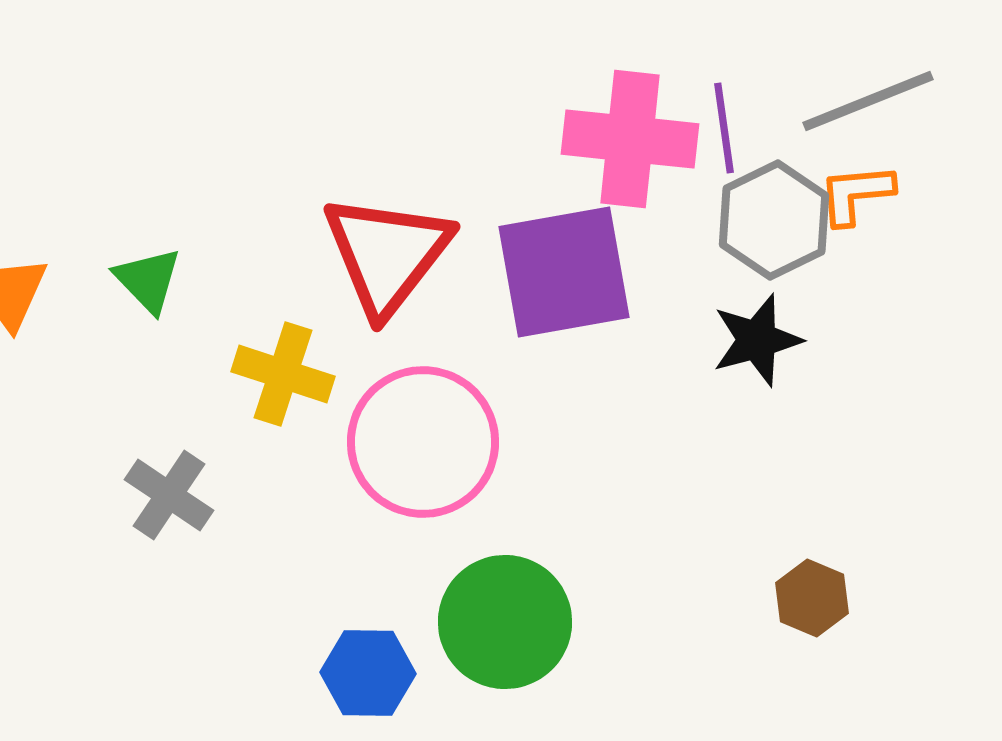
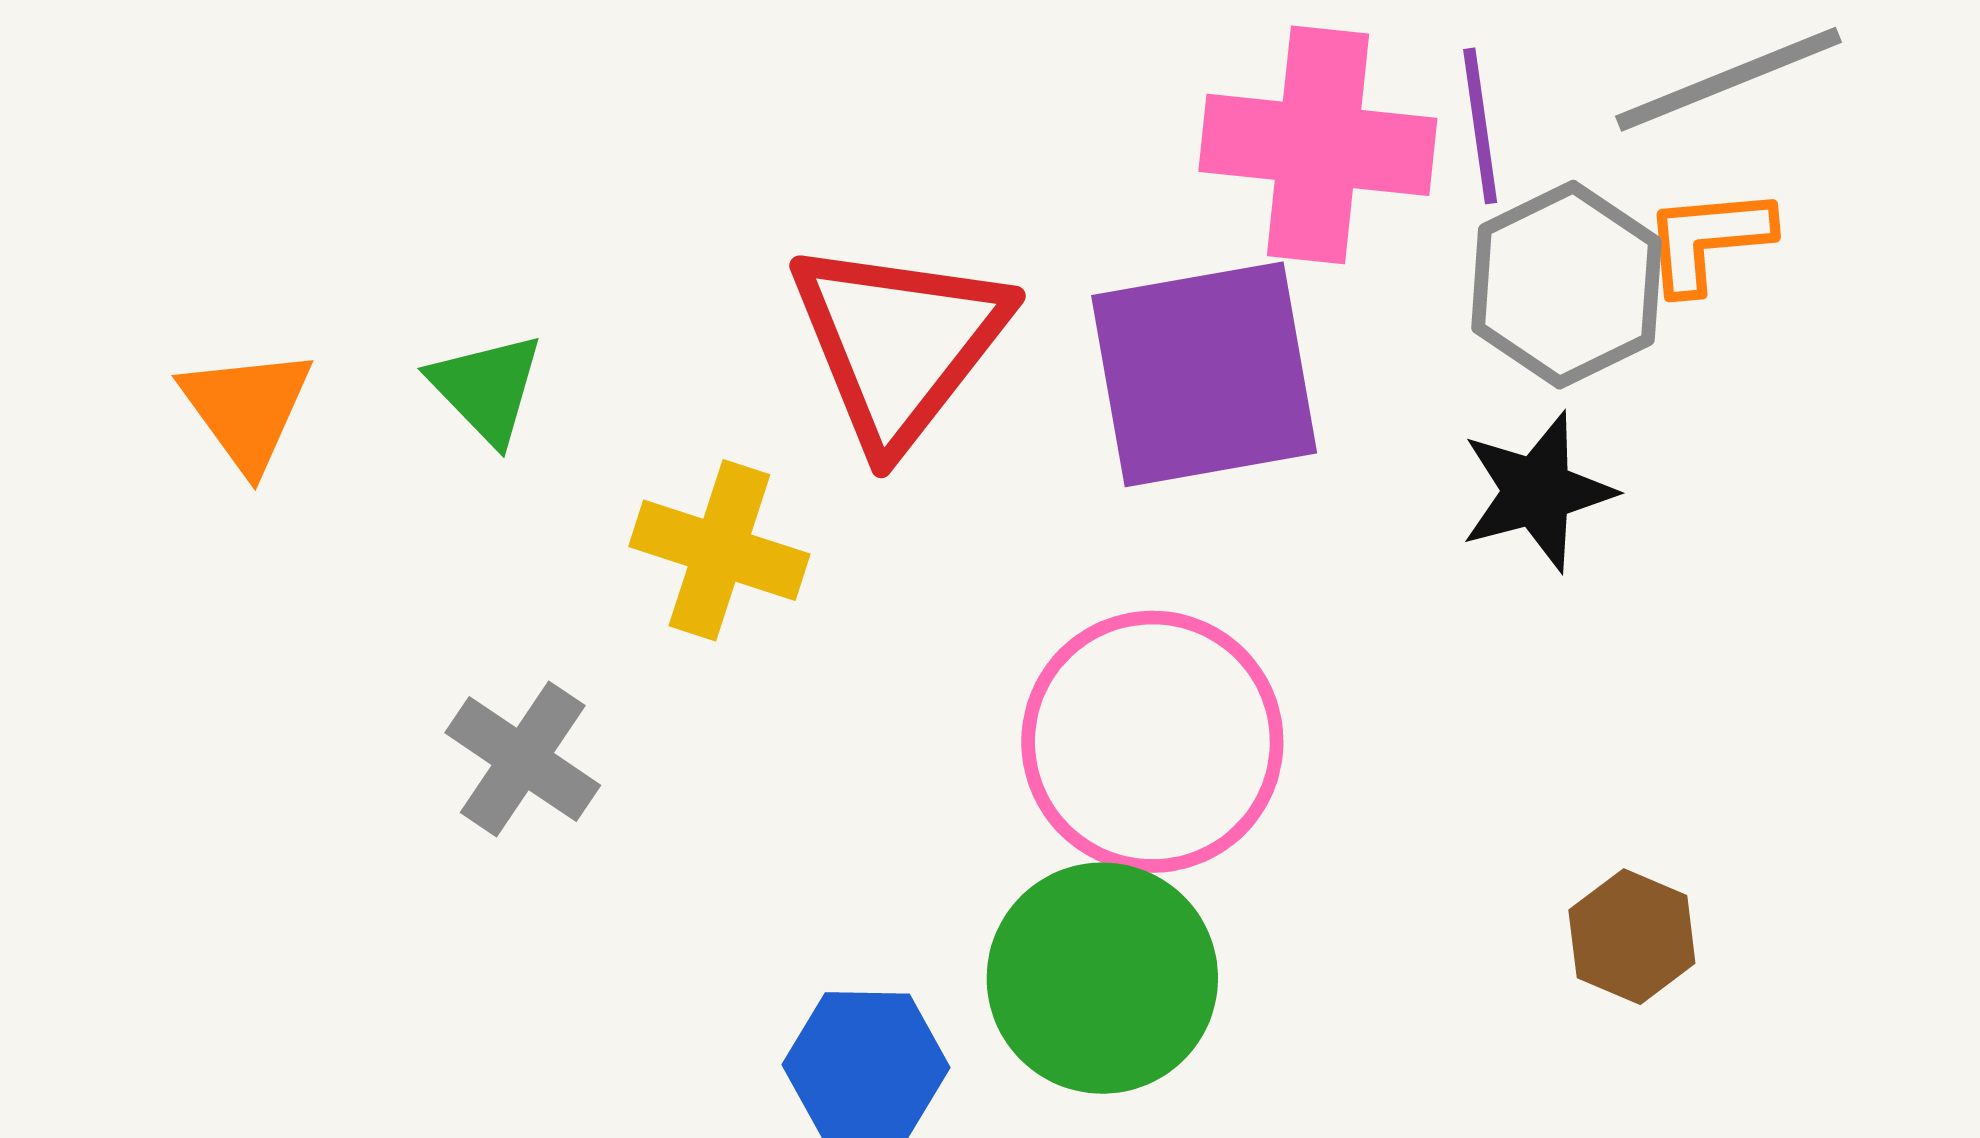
pink circle: (423, 442) -> (1152, 742), moved

